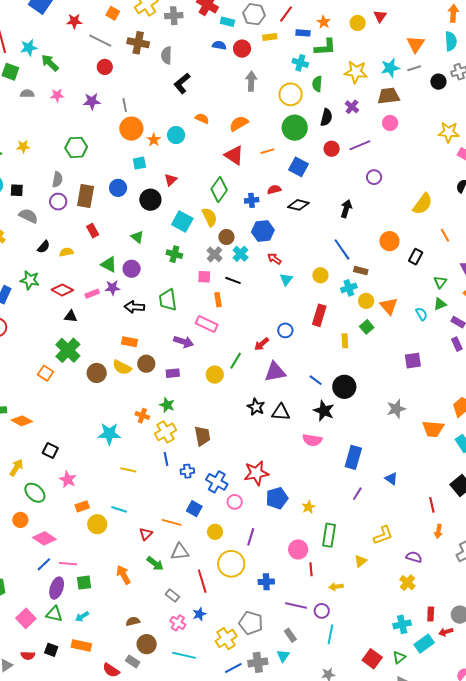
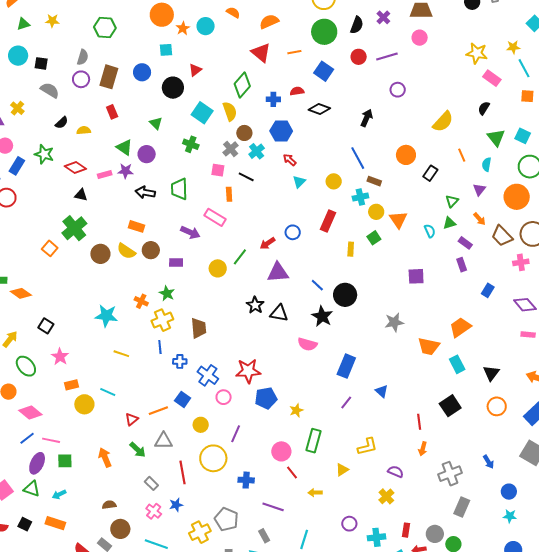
orange line: (171, 522) -> (158, 411), turned -42
red line: (311, 569) -> (292, 473), turned -40
purple circle: (322, 611) -> (349, 524), moved

